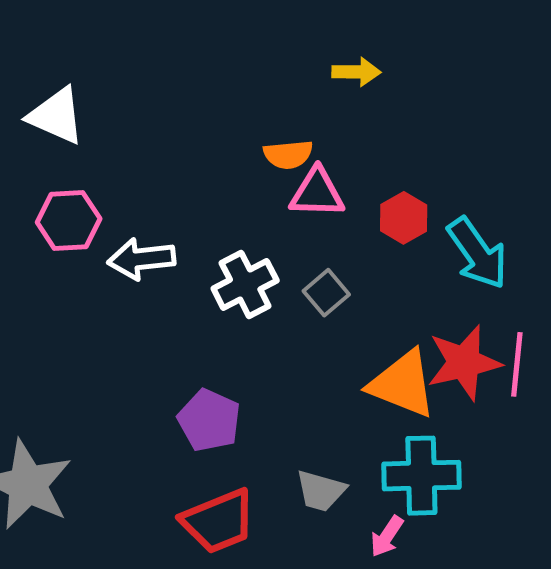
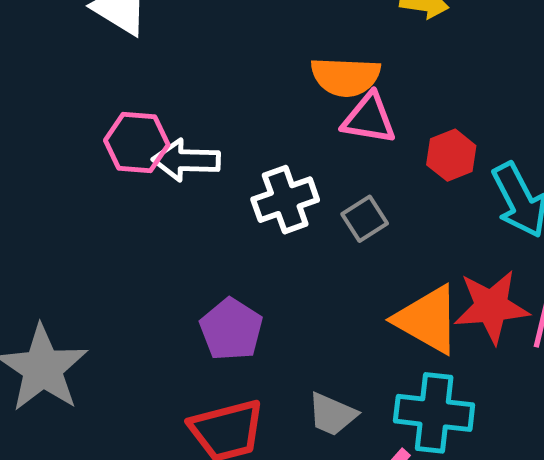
orange semicircle: (288, 154) -> (346, 77), size x1.4
pink hexagon: (69, 220) -> (137, 142), moved

